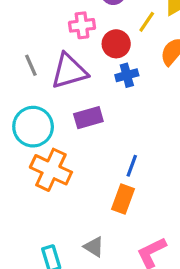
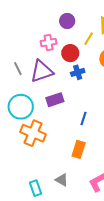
blue line: (132, 166) -> (83, 118), moved

